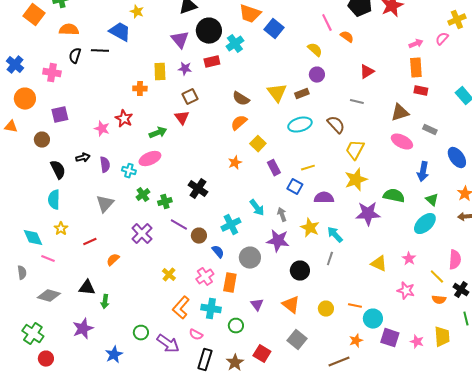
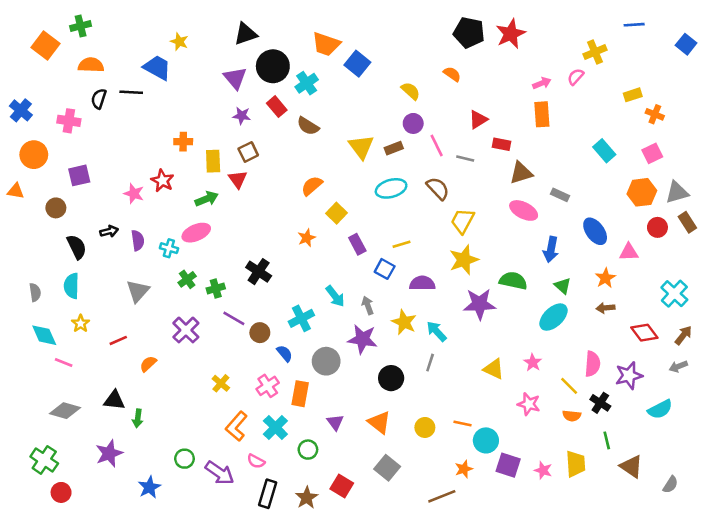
pink line: (327, 23) -> (437, 146), moved
red rectangle: (212, 62) -> (277, 107), turned 63
yellow rectangle: (160, 72) -> (213, 161), moved
red rectangle: (421, 91) -> (502, 144), moved
brown semicircle: (241, 99) -> (308, 126), moved
gray semicircle: (22, 273) -> (35, 292), moved
cyan cross: (211, 309) -> (275, 427), turned 36

